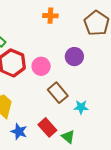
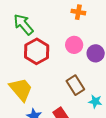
pink circle: (41, 66) -> (74, 45), moved

